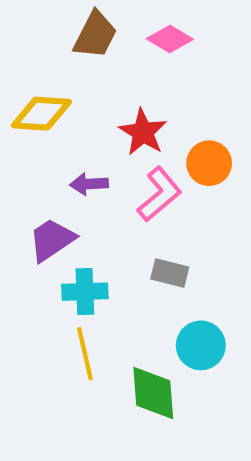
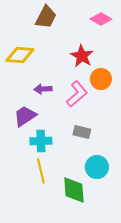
pink diamond: (170, 39) -> (101, 19), moved
red star: (143, 132) -> (82, 56), moved

